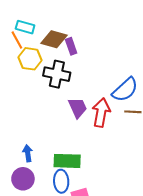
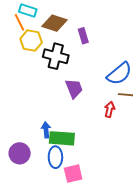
purple rectangle: (71, 46) -> (83, 36), moved
red arrow: (101, 112) -> (110, 109), moved, size x0.6
blue arrow: (28, 153) -> (46, 130), moved

